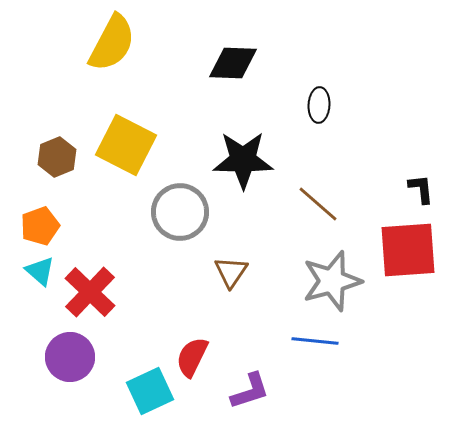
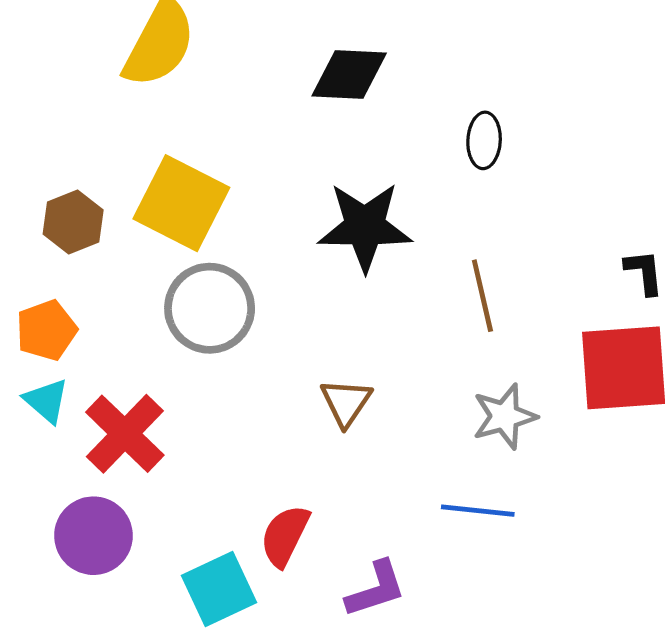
brown line: (318, 204) -> (482, 296), turned 36
gray circle: (180, 212) -> (210, 308), moved
gray star: (332, 281) -> (504, 416), size x0.7

